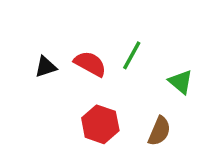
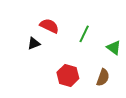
red semicircle: (90, 64) -> (49, 26), moved

